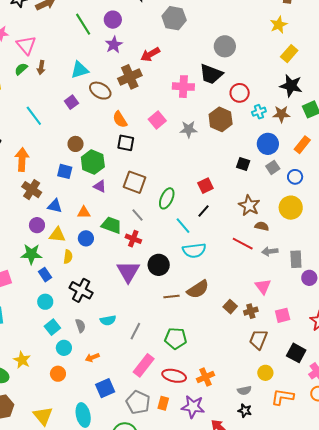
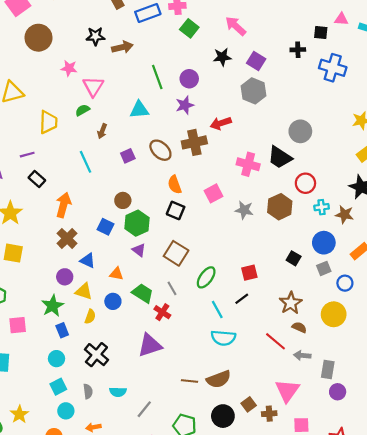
brown arrow: (41, 68) -> (102, 131), moved
cyan triangle: (80, 70) -> (139, 110), moved
green star: (31, 254) -> (53, 306), turned 30
black circle: (159, 265) -> (223, 416), moved
purple triangle: (128, 272) -> (150, 345), turned 30
pink triangle: (263, 286) -> (287, 391), size x1.4

